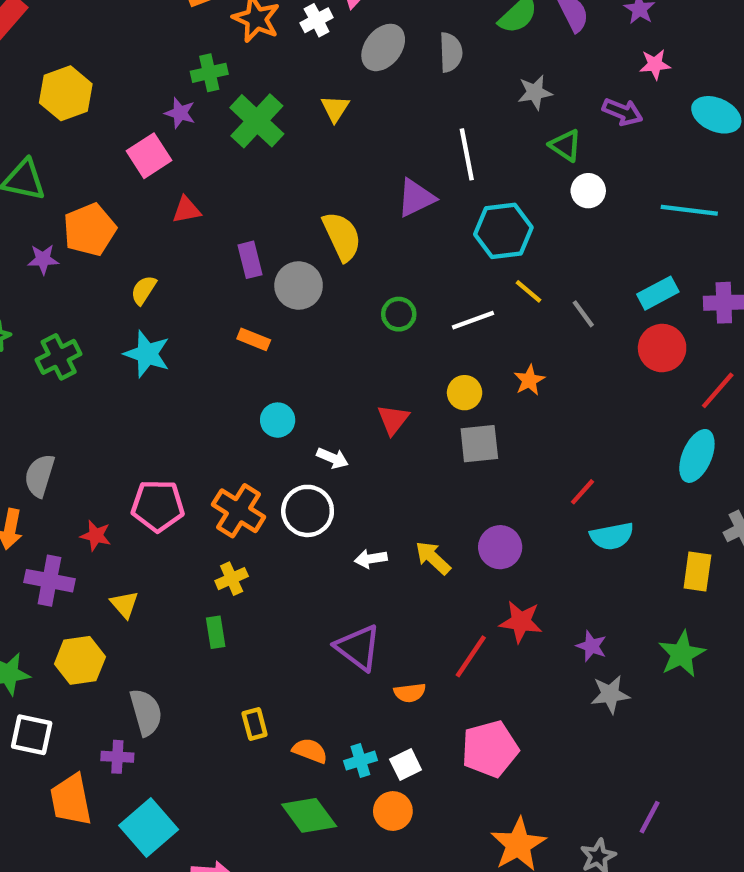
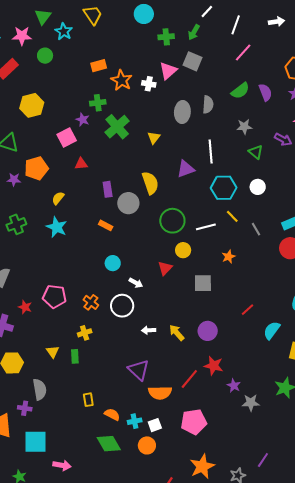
white cross: (317, 20) -> (149, 84), turned 32
gray ellipse: (383, 47) -> (182, 112), moved, turned -40
yellow triangle: (335, 108) -> (154, 138), moved
white circle: (588, 191) -> (258, 187), moved
green circle: (399, 314) -> (172, 221), size x1.6
yellow circle: (465, 393) -> (183, 250), moved
orange cross: (239, 511) -> (91, 302), size x0.7
cyan semicircle: (612, 536) -> (272, 330), moved, turned 132
yellow triangle: (124, 604) -> (53, 352), moved
purple star: (591, 646) -> (234, 386), moved
orange semicircle: (410, 693) -> (160, 393), size x1.6
cyan square: (149, 827) -> (36, 442), turned 35

